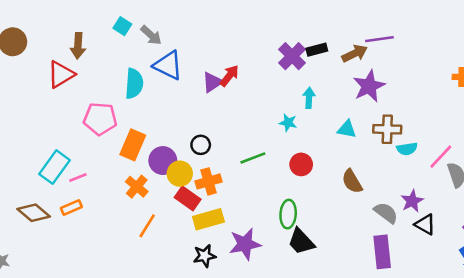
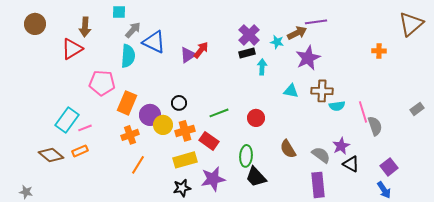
cyan square: (122, 26) -> (119, 12), turned -32
gray arrow: (151, 35) -> (133, 30), moved, turned -90
black rectangle: (317, 50) -> (247, 53), moved
cyan star: (288, 123) -> (277, 42), moved
pink line: (441, 157) -> (363, 112), turned -60
brown semicircle: (352, 181) -> (288, 149), moved
orange cross: (137, 187) -> (130, 135), turned 30
red rectangle: (188, 198) -> (209, 141), moved

